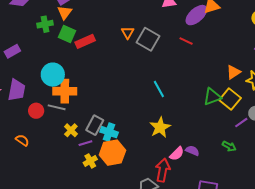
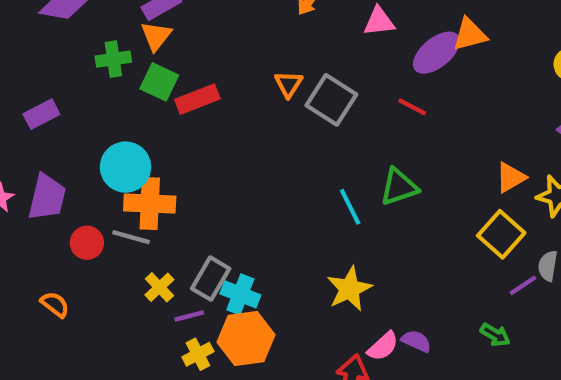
green triangle: (212, 97) -> (399, 187), moved

